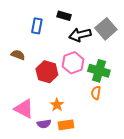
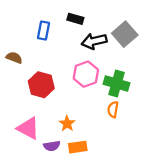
brown semicircle: (18, 55) -> (14, 58), moved
red hexagon: (47, 72) -> (41, 85), moved

